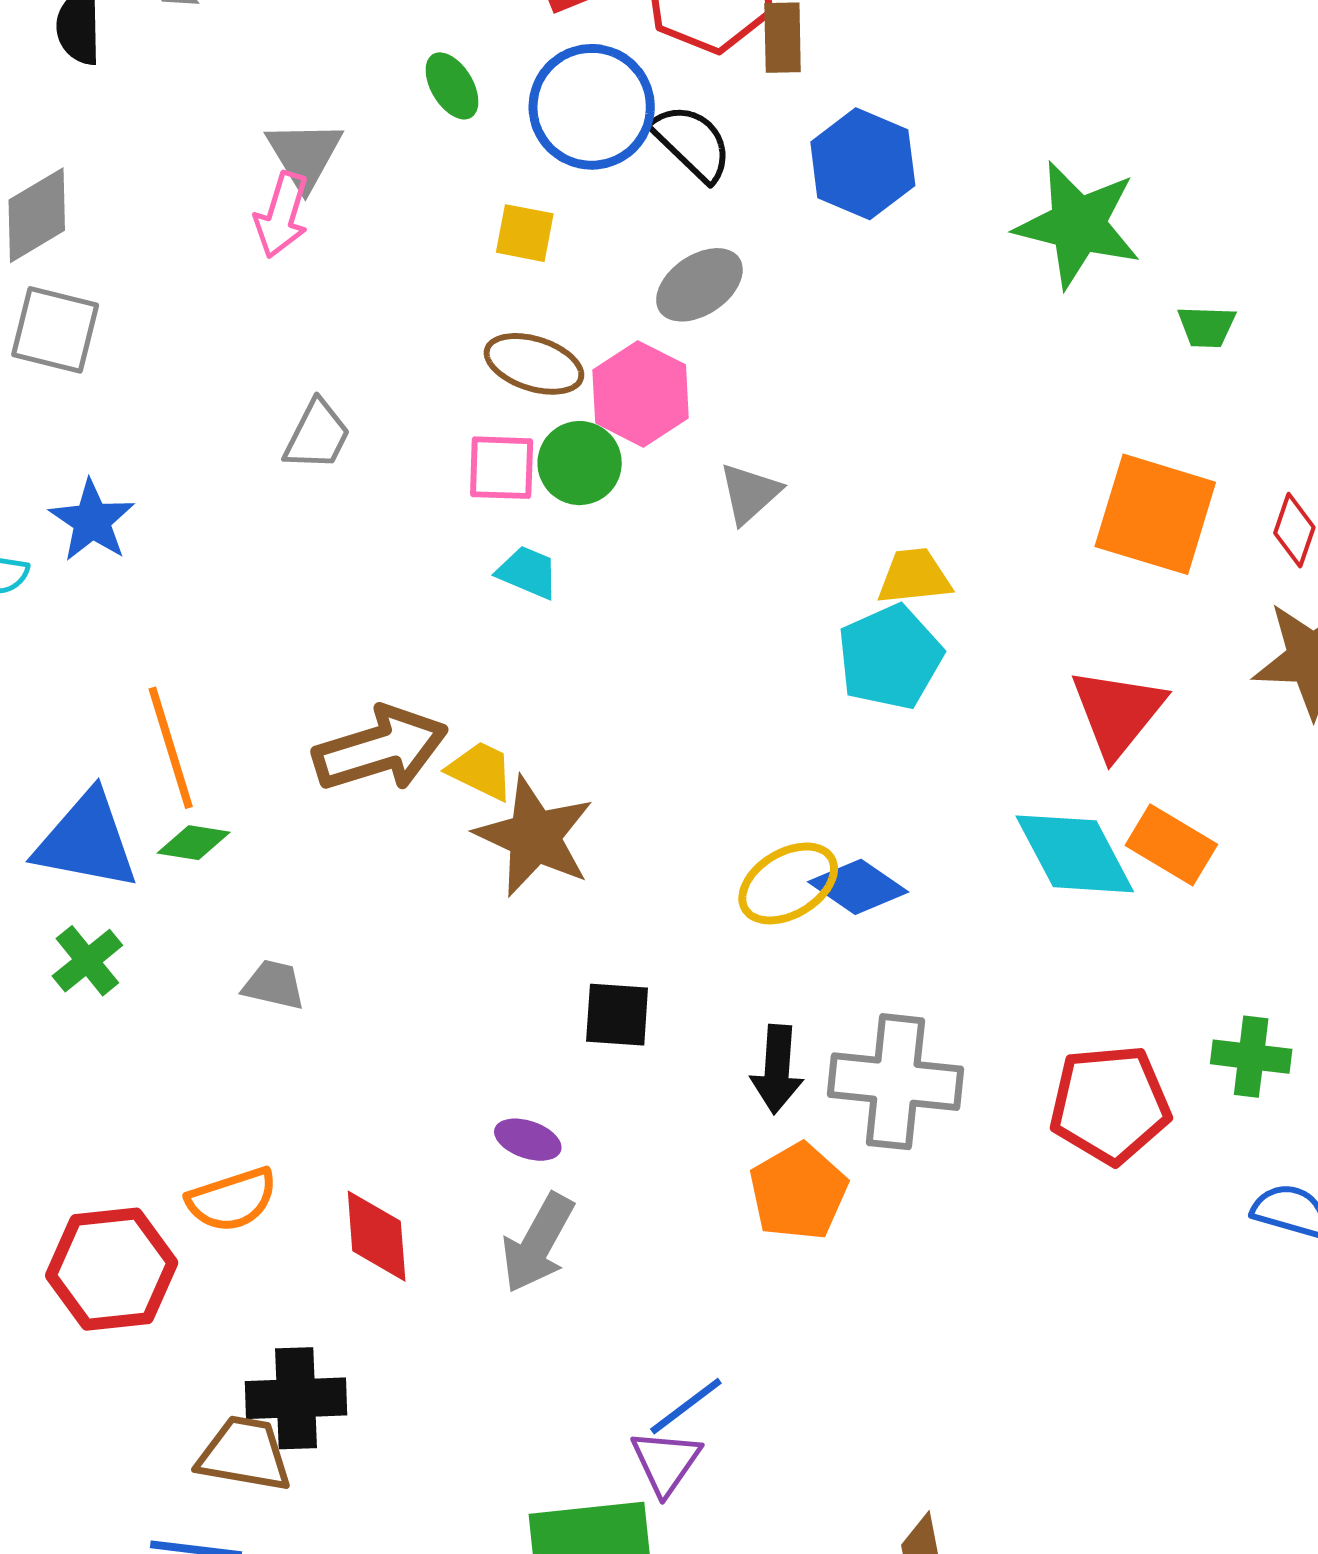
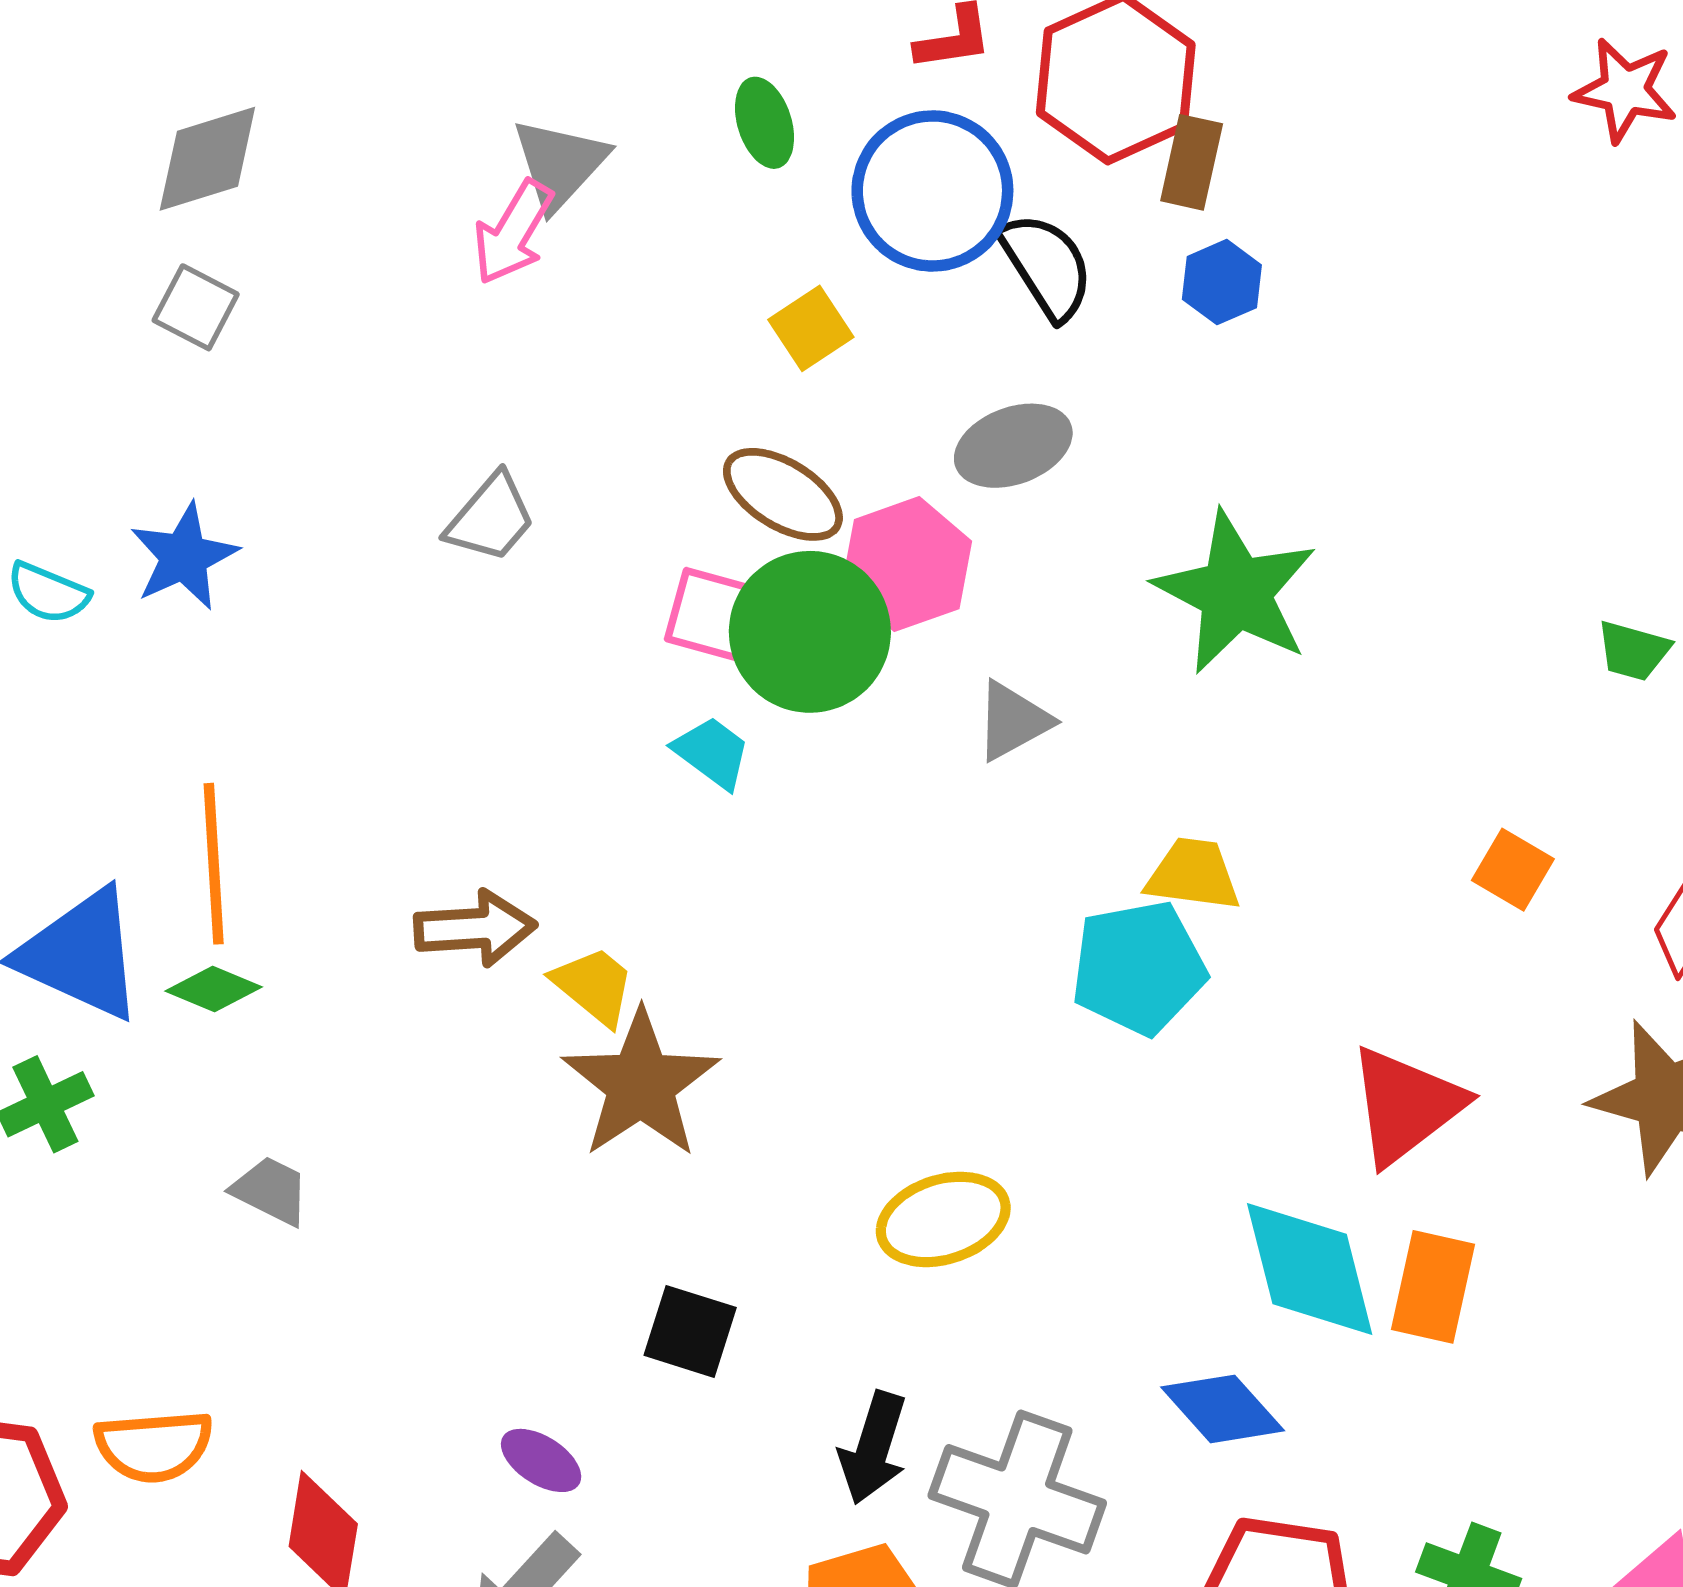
blue hexagon: (863, 164) -> (1222, 282), moved, size x0.6
green star: (1078, 225) -> (1236, 592), moved
yellow square: (525, 233) -> (811, 328), turned 32
gray square: (55, 330) -> (196, 307), size x0.7
green circle: (580, 463) -> (810, 632), size x1.5
orange square: (1155, 514) -> (1513, 870), size x0.5
brown arrow: (380, 749) -> (475, 928), size x0.7
orange rectangle: (1171, 845) -> (1433, 1287), turned 58
blue diamond: (858, 887) -> (1223, 1409), moved

